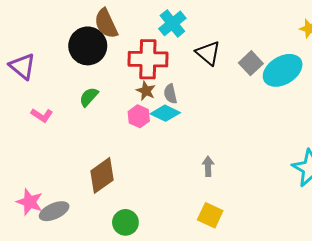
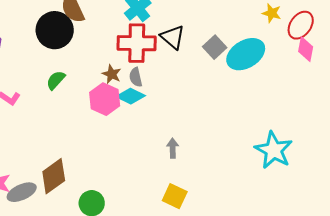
red cross: (148, 59) -> (137, 43), moved
pink hexagon: (139, 116) -> (105, 99), size x1.4
brown diamond: (102, 175) -> (54, 176), moved

